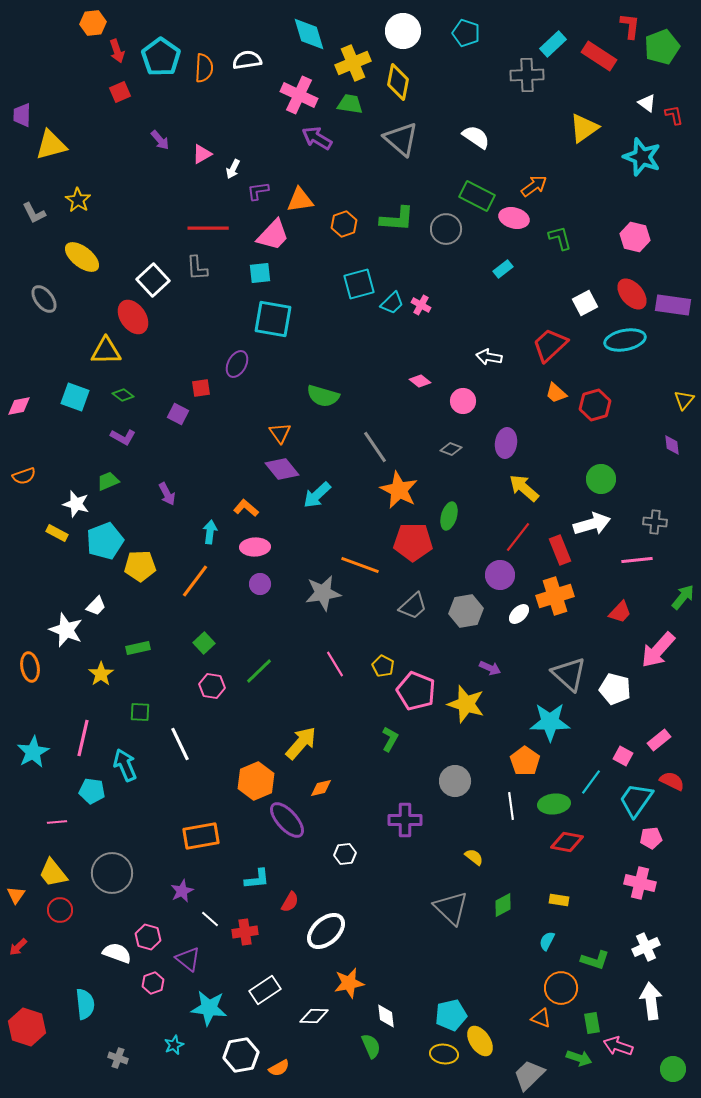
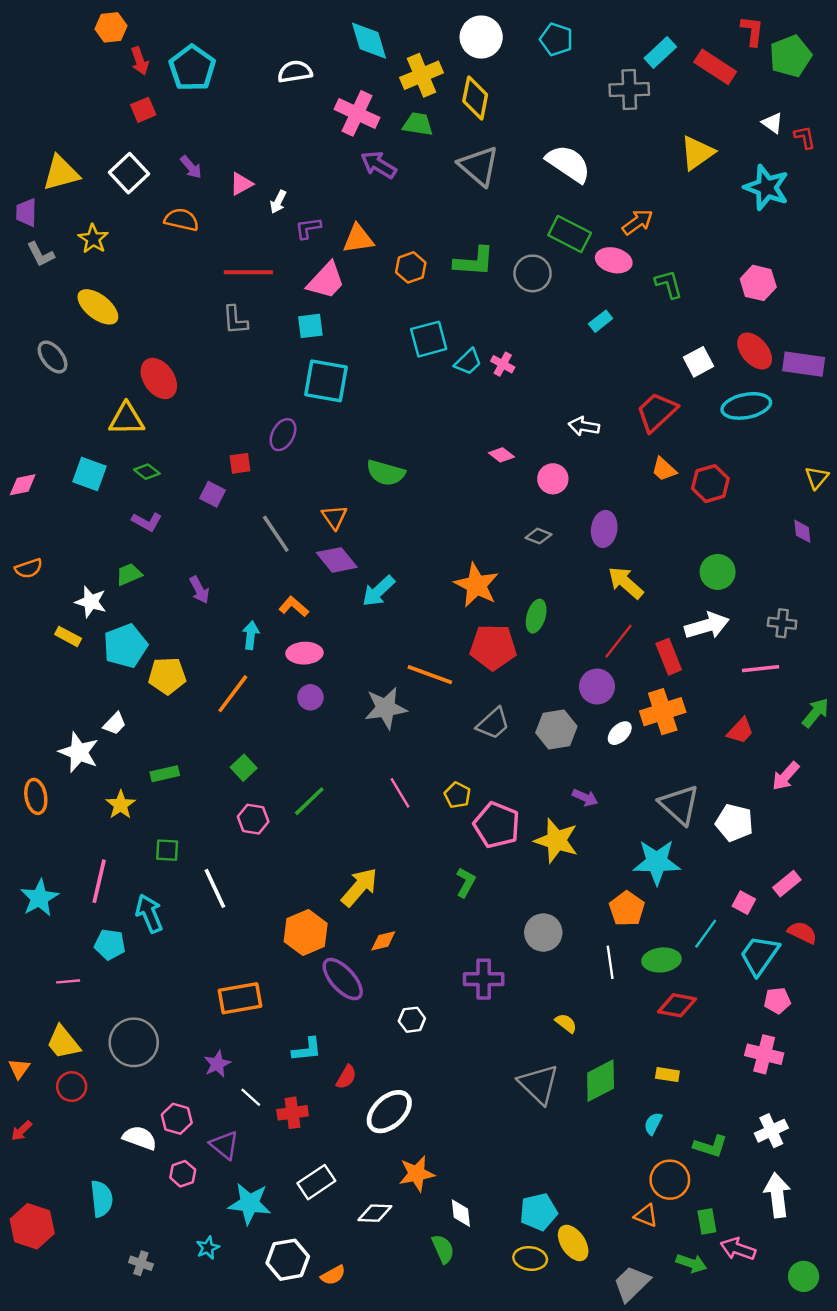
orange semicircle: (204, 68) -> (181, 220), moved, turned -80
purple trapezoid: (22, 115) -> (26, 213), moved
white semicircle: (476, 137) -> (568, 164), size x1.4
white square: (153, 280) -> (129, 173), moved
gray line: (375, 447) -> (276, 534), moved
pink arrow: (658, 650) -> (786, 776), size x0.7
green diamond: (503, 905) -> (601, 1081), size x1.5

